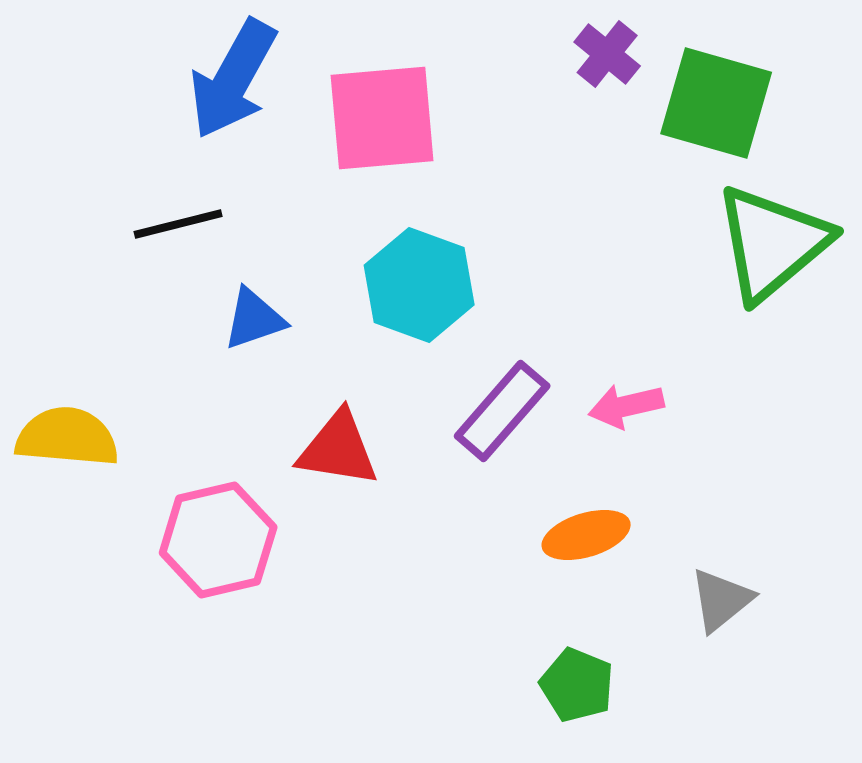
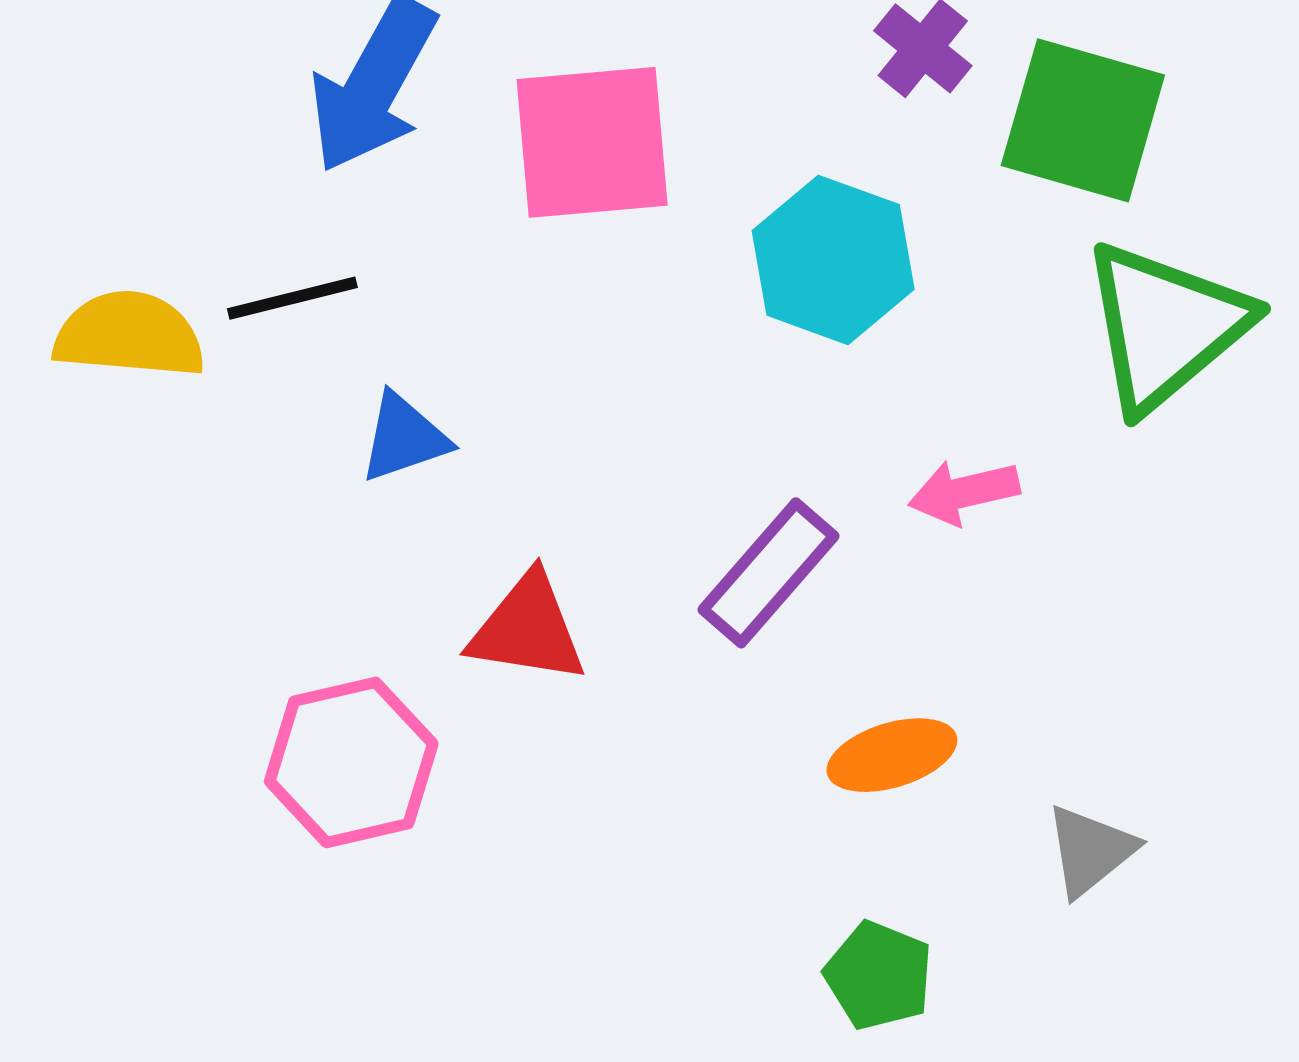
cyan hexagon: (419, 285) -> (833, 260), moved
pink arrow: (626, 406) -> (964, 492), moved
yellow semicircle: (67, 437) -> (129, 335), moved

